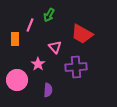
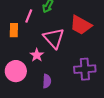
pink triangle: (55, 47) -> (54, 38), size x1.6
purple cross: (76, 67) -> (85, 69), moved

